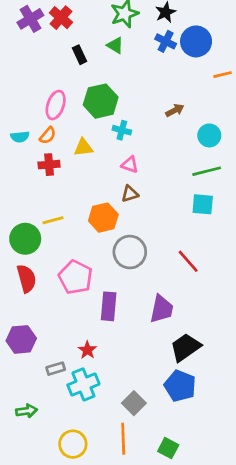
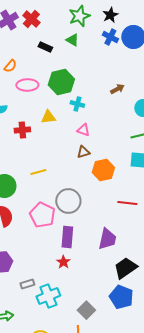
black rectangle: (79, 55) -> (45, 47), turned -40
pink ellipse: (56, 105) -> (27, 85), turned 70
orange semicircle: (48, 135) -> (10, 66), moved
orange hexagon: (103, 218) -> (103, 170), moved
yellow line: (53, 220) -> (38, 172), moved
gray circle: (130, 252) -> (68, 201), moved
red line: (188, 261) -> (127, 203), turned -42
red star: (87, 350) -> (63, 262), moved

